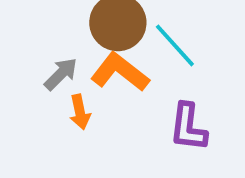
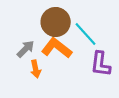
purple L-shape: (188, 127) -> (101, 64), moved

